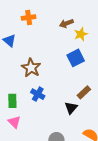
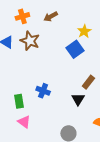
brown arrow: (66, 23) -> (51, 17), moved
yellow star: (81, 34) -> (84, 31), moved
brown star: (31, 68) -> (30, 41), moved

